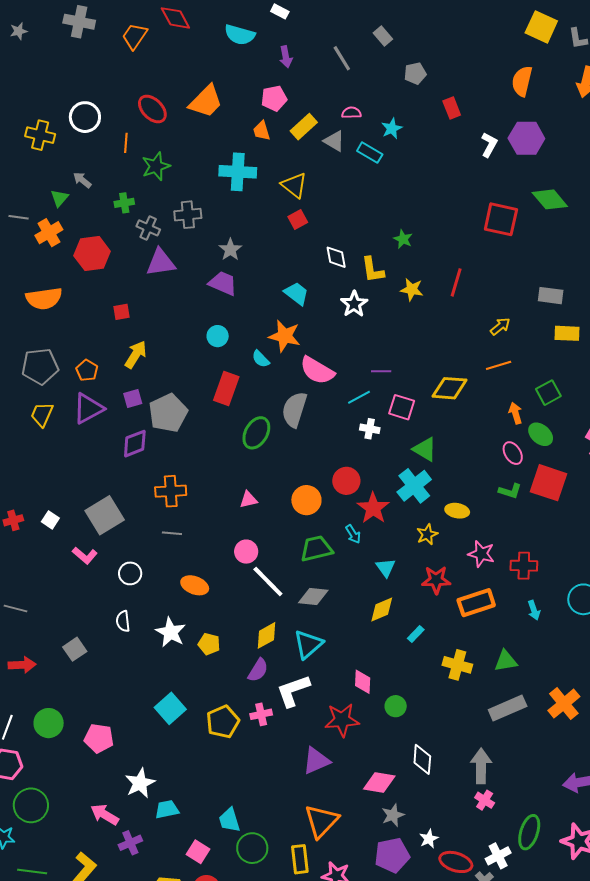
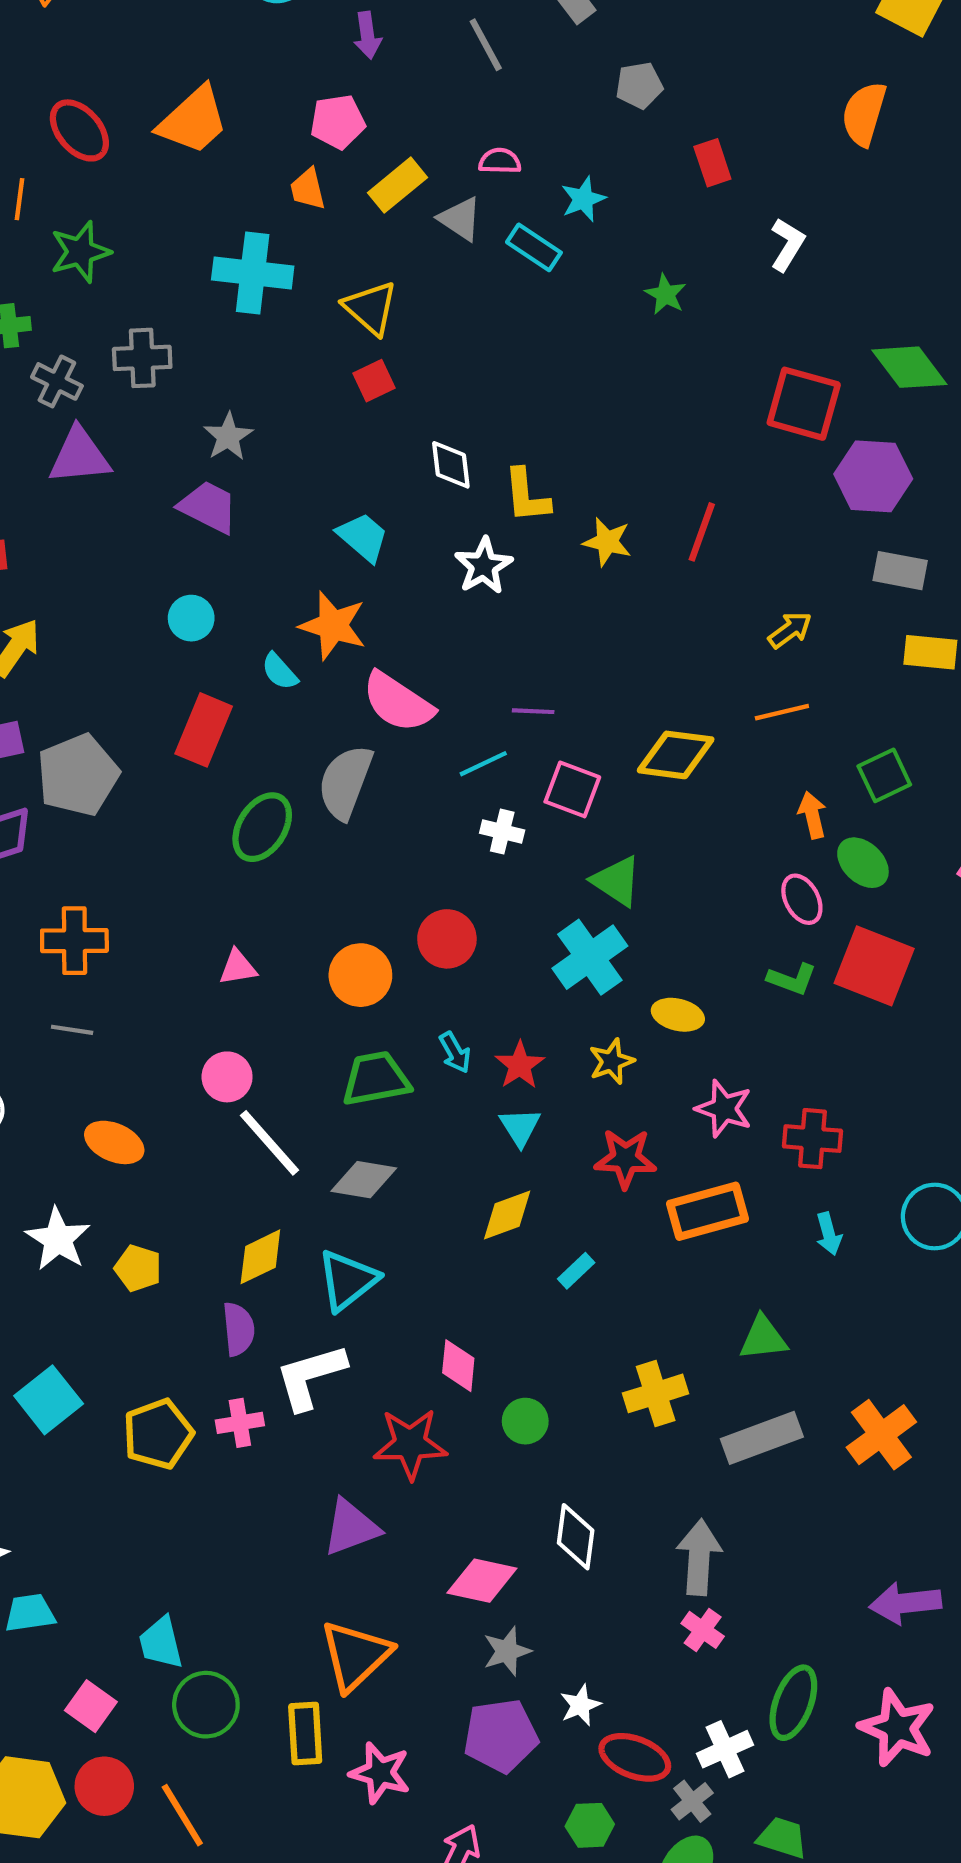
purple hexagon: (526, 138) -> (873, 476), moved
green star: (403, 239) -> (665, 294), moved
red star: (373, 508) -> (520, 1065), moved, size x0.7
yellow cross: (457, 665) -> (656, 1393), moved, turned -36
purple semicircle: (258, 670) -> (238, 1329), turned -40

